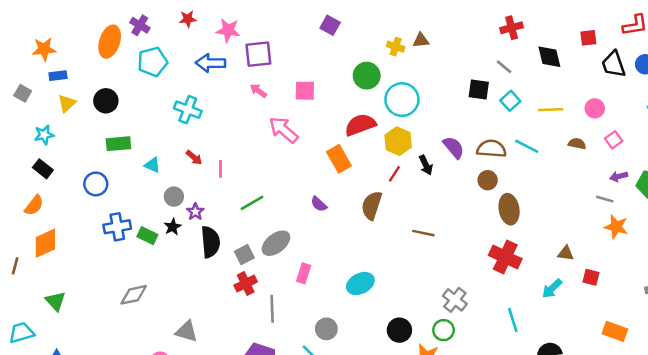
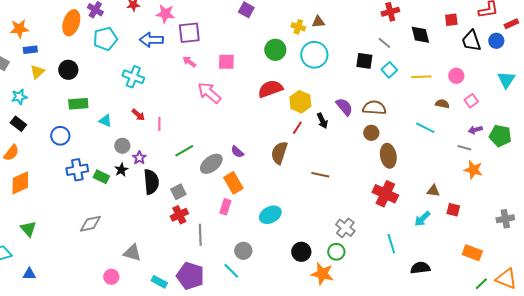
cyan circle: (402, 100) -> (314, 55), moved
cyan line: (527, 146) -> (425, 128), moved
orange rectangle: (339, 159) -> (233, 183), moved
gray ellipse: (276, 243) -> (211, 164), moved

